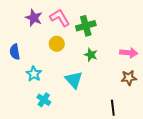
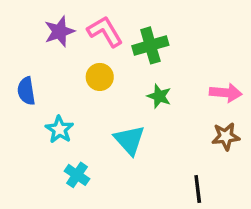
purple star: (34, 18) -> (59, 31), turned 30

